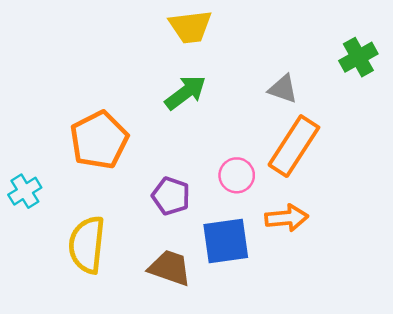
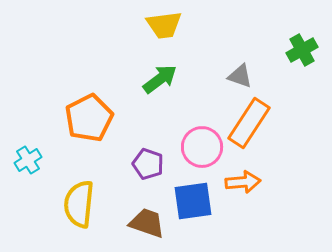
pink circle: (237, 175) -> (202, 147), size x1.4

